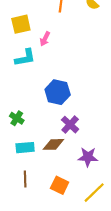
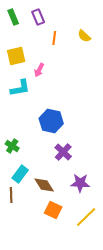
brown diamond: (53, 144) -> (44, 185), moved, turned 60
cyan rectangle: (25, 148) -> (20, 174), turned -48
brown line: (25, 179) -> (11, 195), moved

